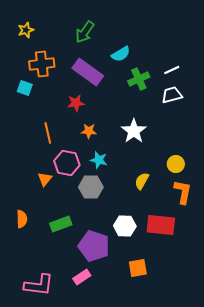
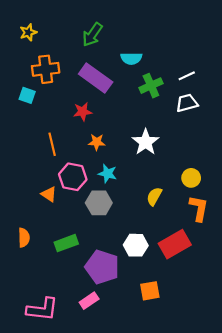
cyan semicircle: (121, 54) -> (131, 58), turned 30
orange triangle: (45, 179) -> (49, 194), turned -35
red rectangle: (161, 225) -> (175, 244), turned -36

